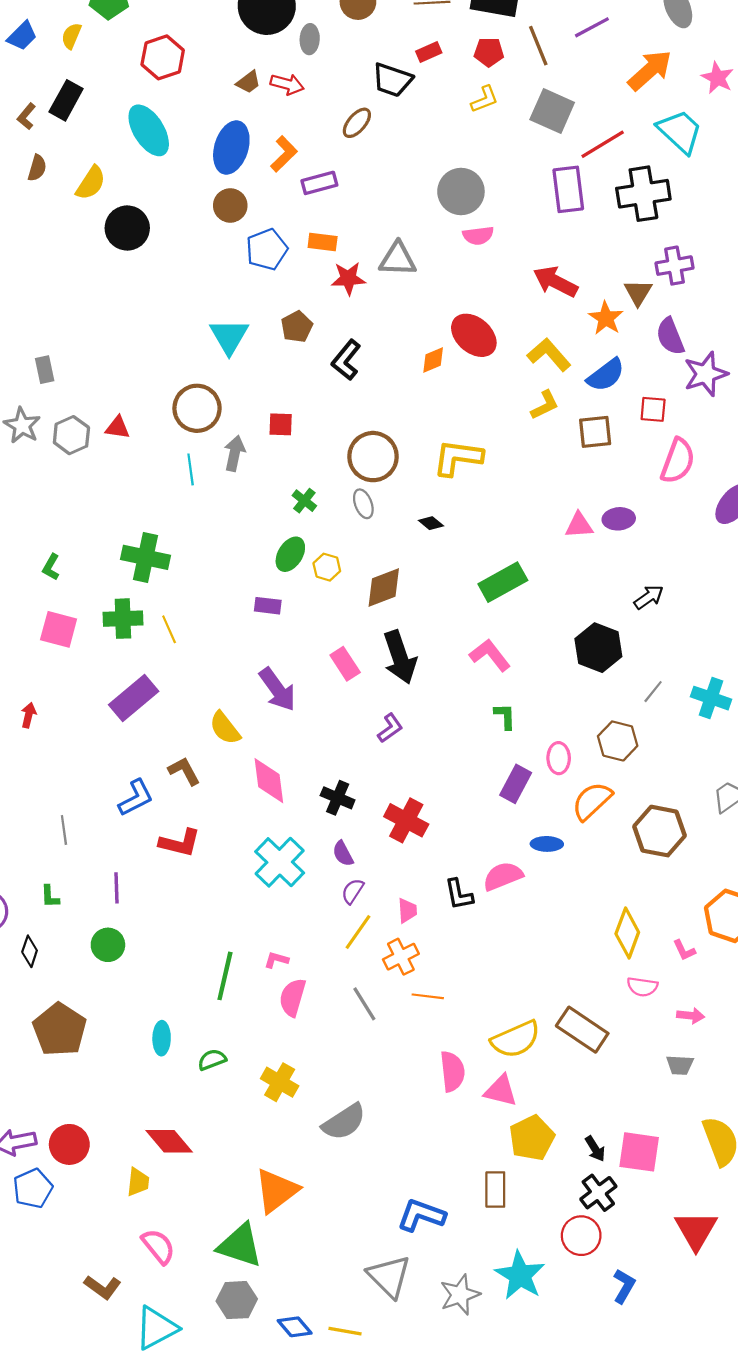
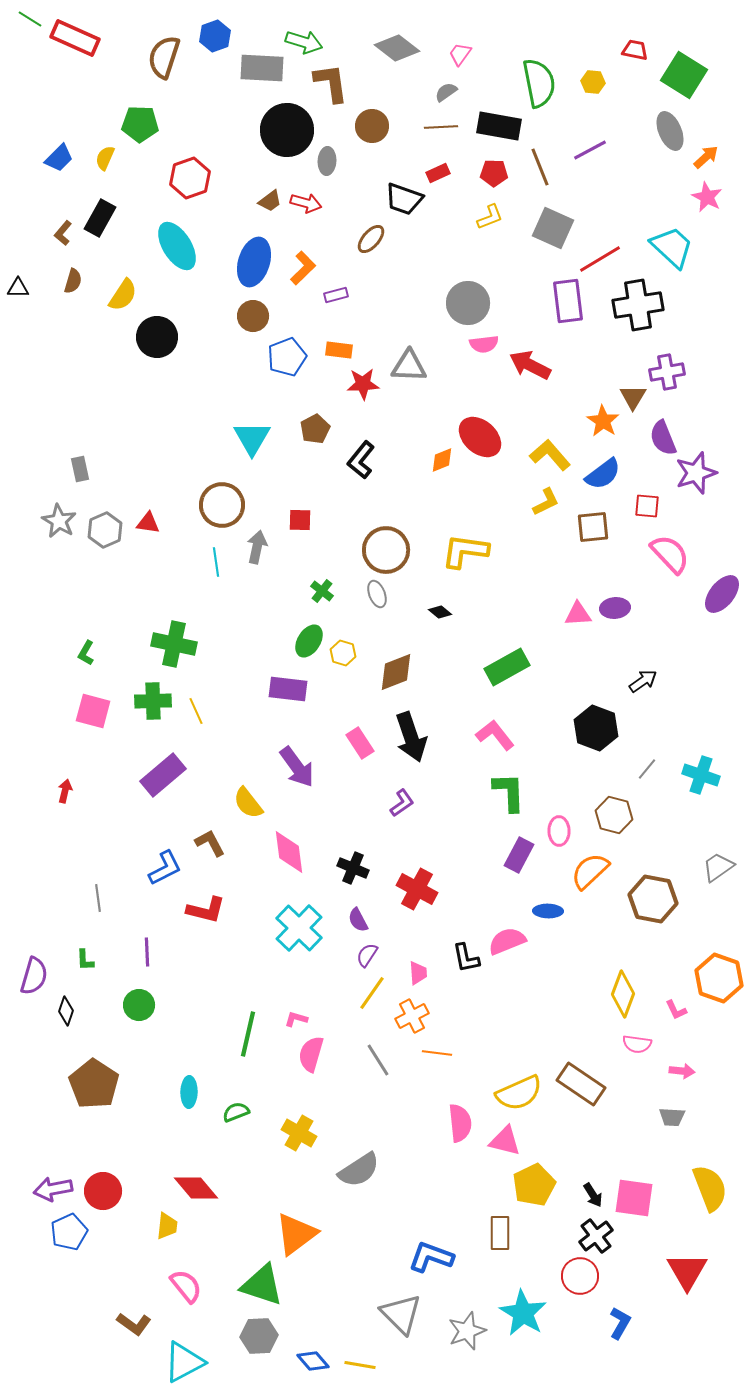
orange arrow: (650, 70) -> (706, 157), moved, size x0.6
purple rectangle: (319, 183) -> (336, 295), size x0.7
red arrow: (555, 282) -> (530, 365), moved
pink semicircle: (678, 461) -> (670, 554), turned -63
purple rectangle: (268, 606) -> (288, 689), size x1.5
green L-shape: (505, 716) -> (509, 792), size x1.6

